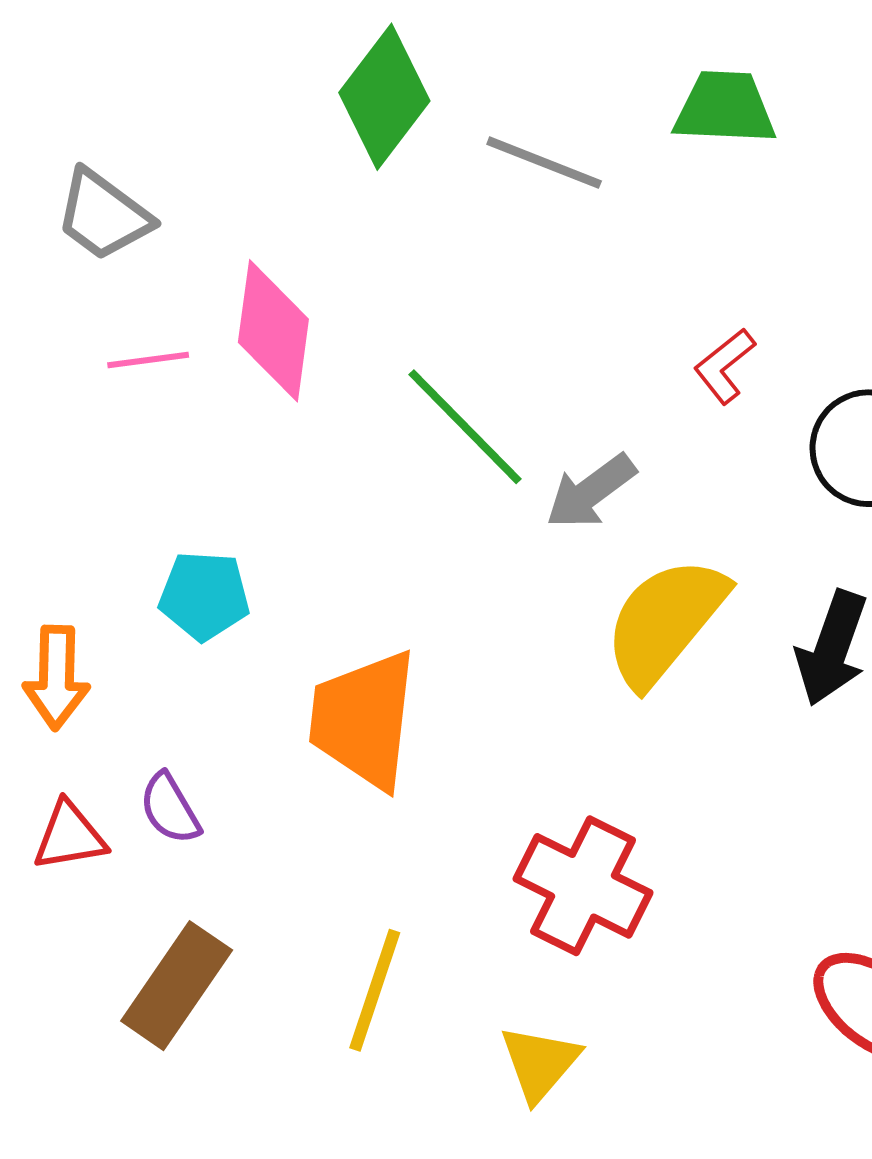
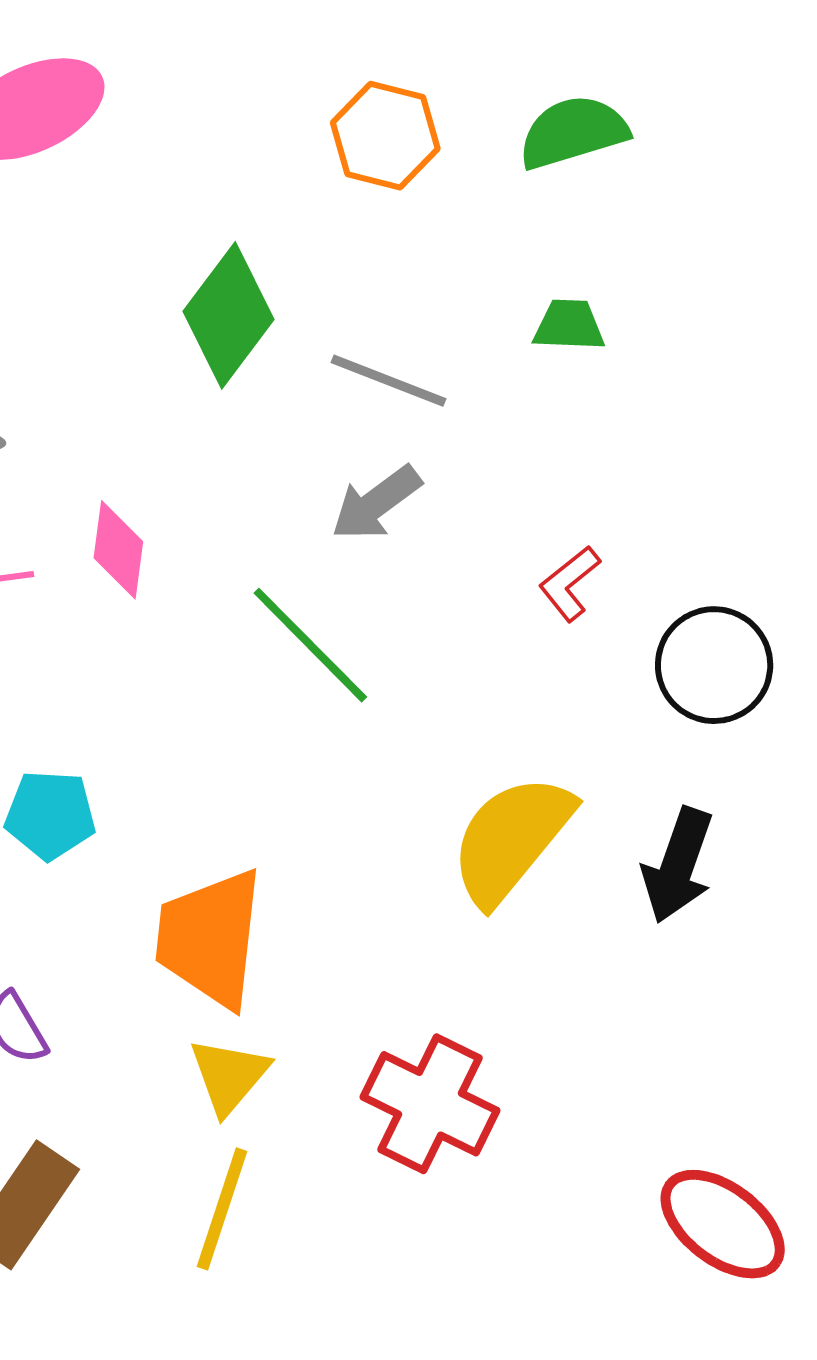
green trapezoid: (725, 108) -> (569, 325), size x0.7
pink diamond: (273, 331) -> (118, 550), size x0.7
gray arrow: (591, 491) -> (376, 503), moved
yellow triangle: (540, 1063) -> (229, 1076), moved

